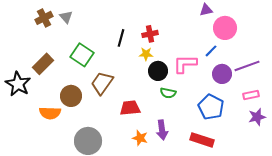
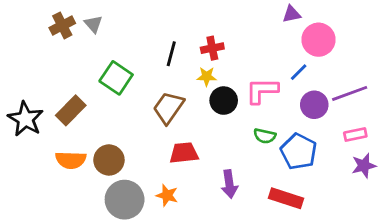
brown rectangle: (43, 64) -> (71, 110), moved
brown trapezoid: (102, 83) -> (168, 108), moved
green semicircle: (168, 93) -> (265, 136), moved
brown circle: (71, 96) -> (109, 160), moved
orange star: (140, 138) -> (167, 195), moved

